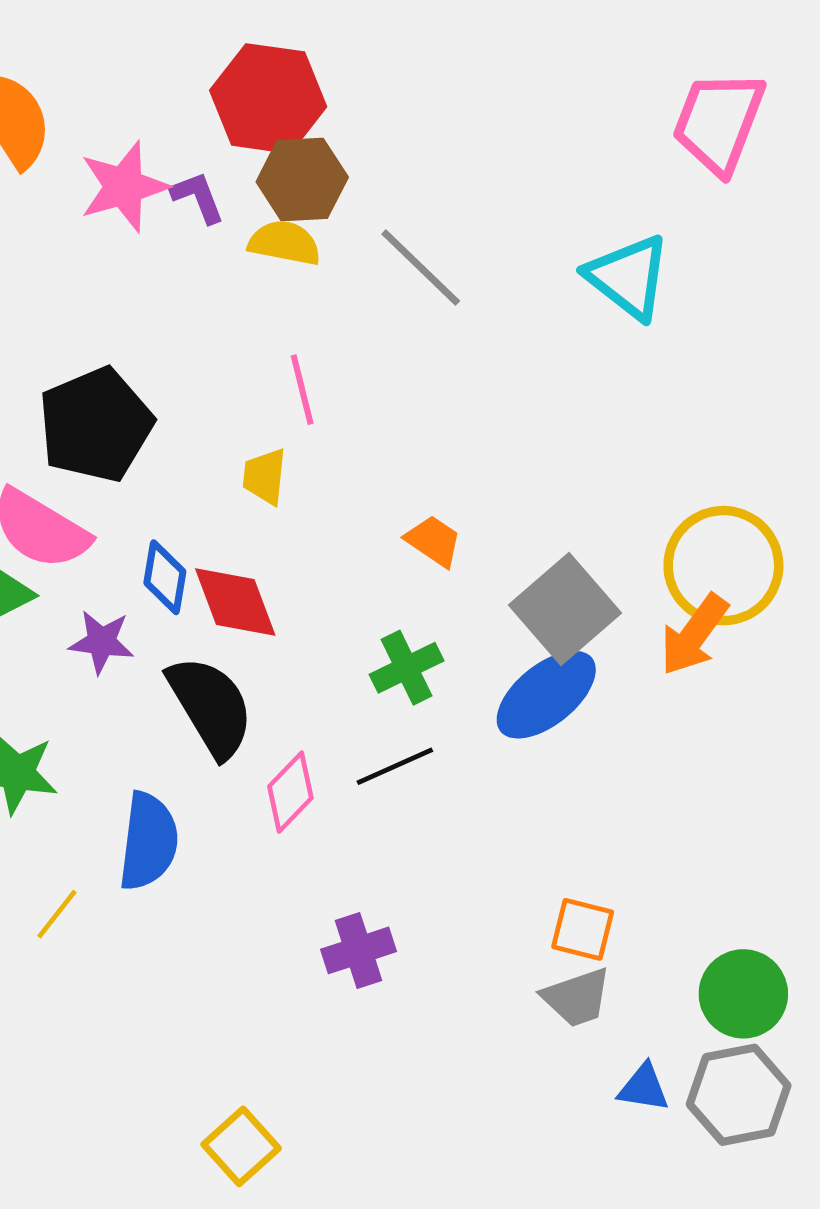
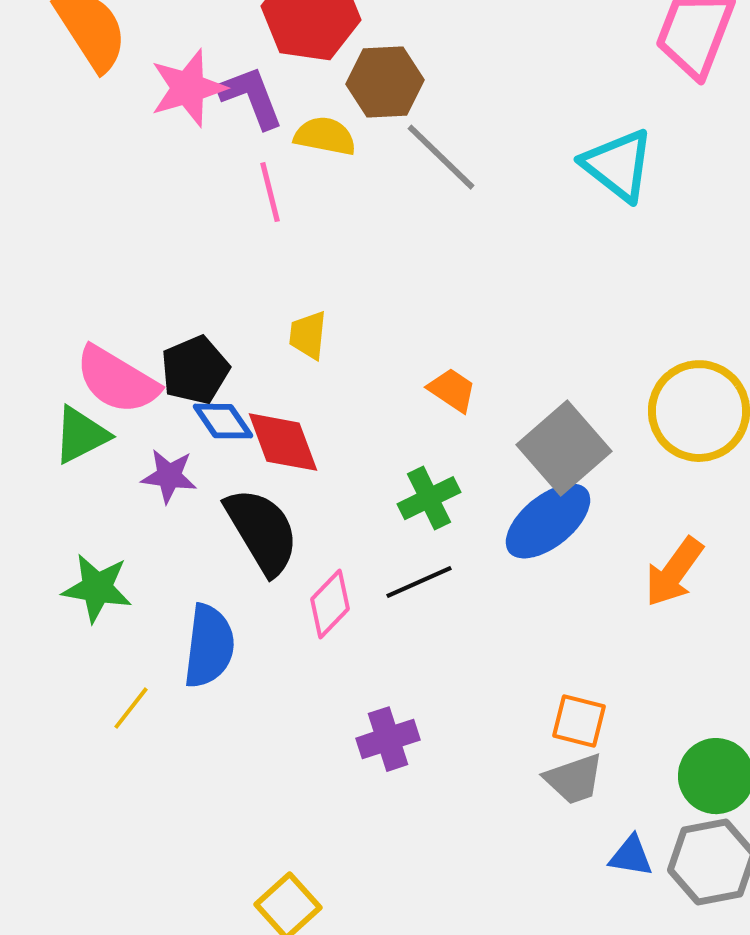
brown hexagon: (302, 180) -> (385, 82), moved
purple L-shape: (198, 197) -> (251, 97), size x1.4
pink line: (302, 390) -> (270, 192), moved
black pentagon: (96, 425) -> (195, 370), moved, size x0.7
blue diamond: (165, 577) -> (223, 421), turned -44
orange arrow: (694, 635) -> (674, 572), moved

